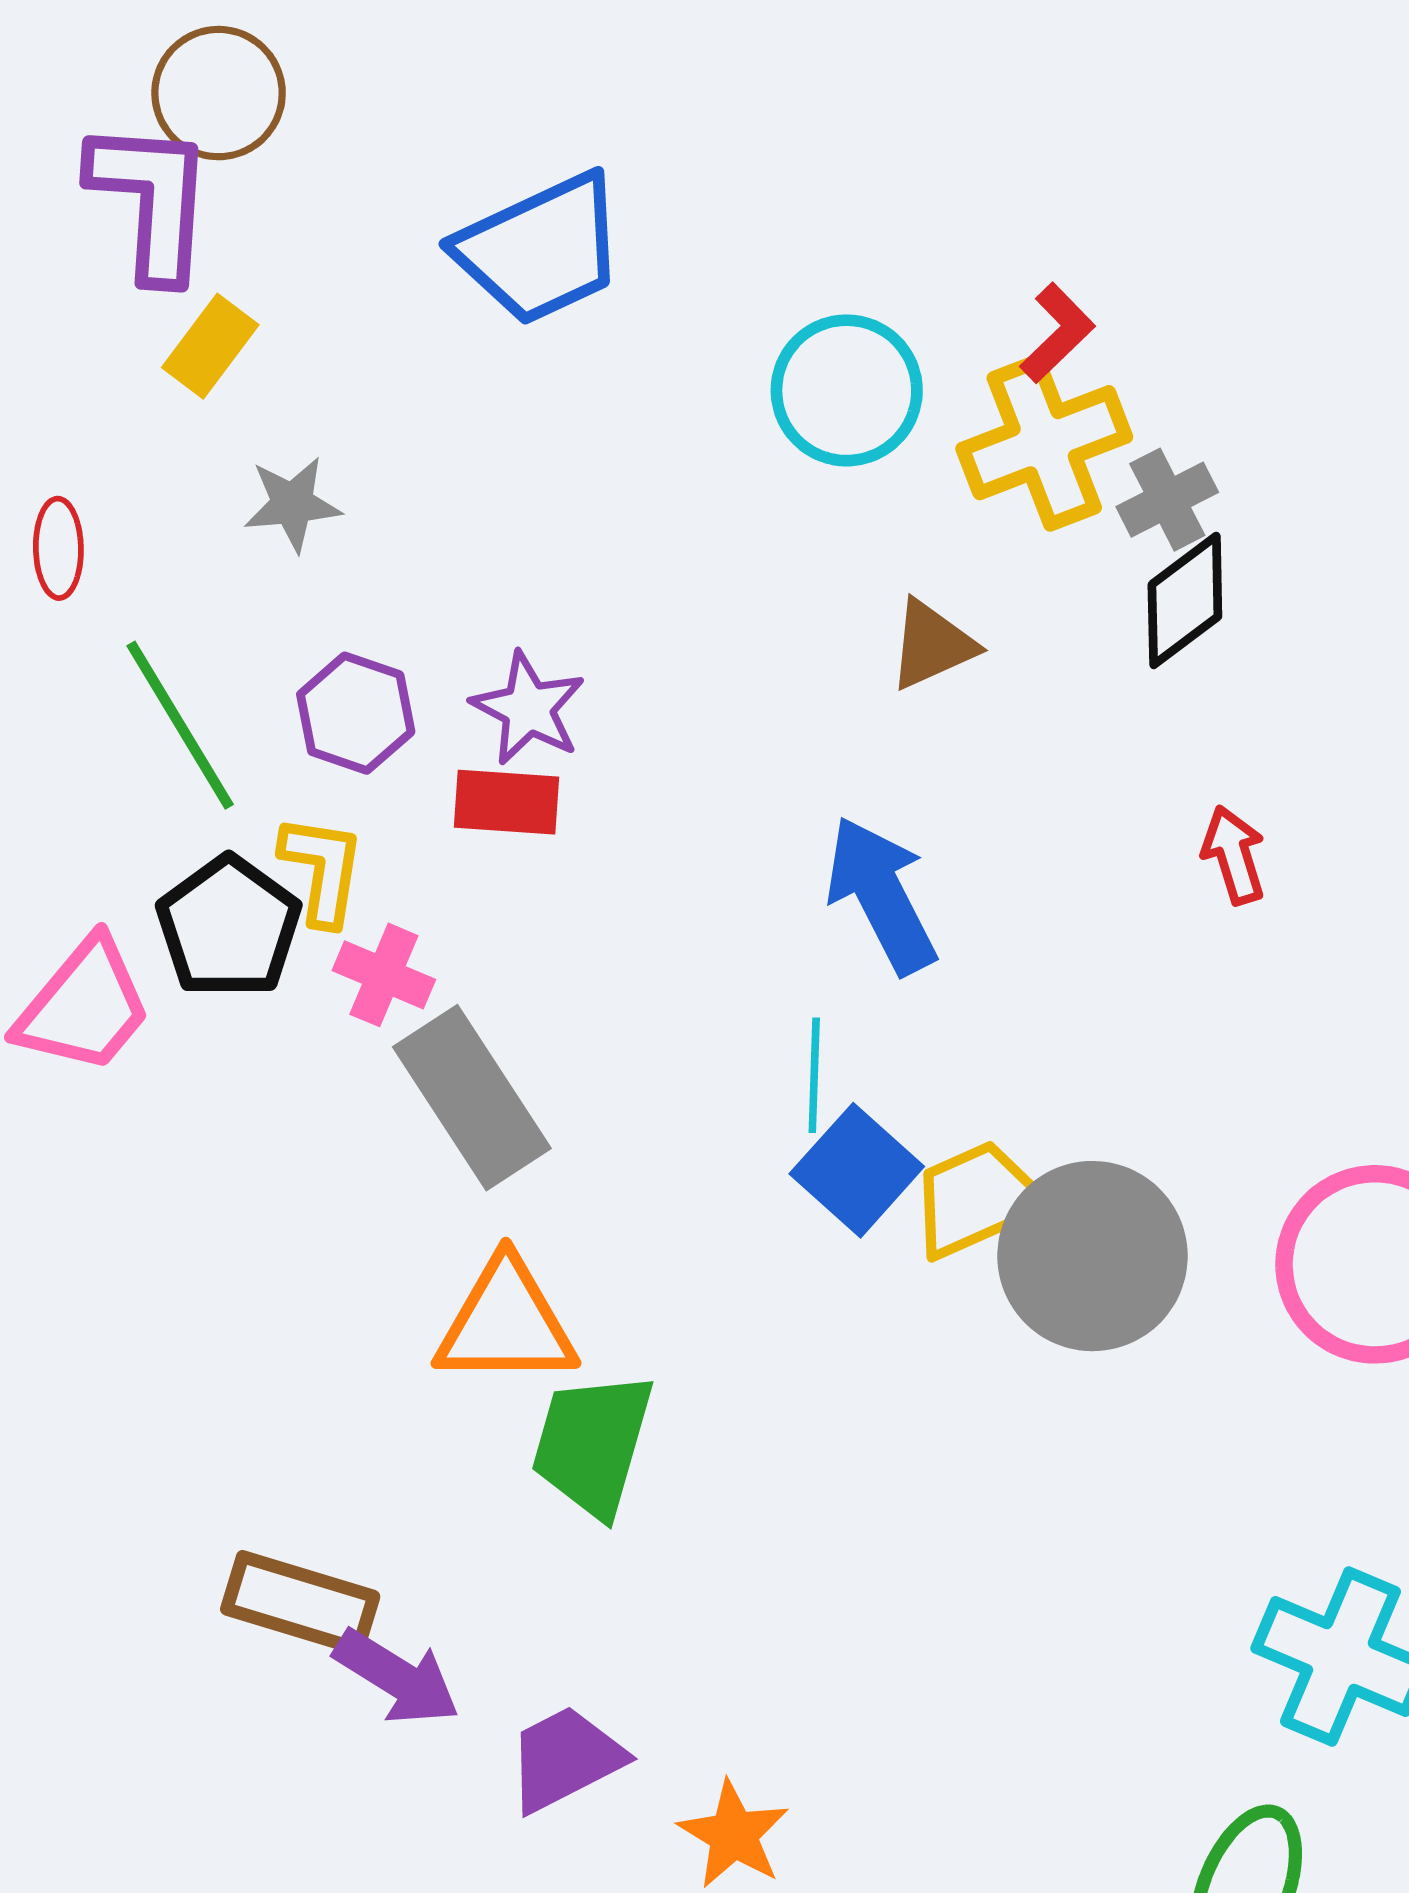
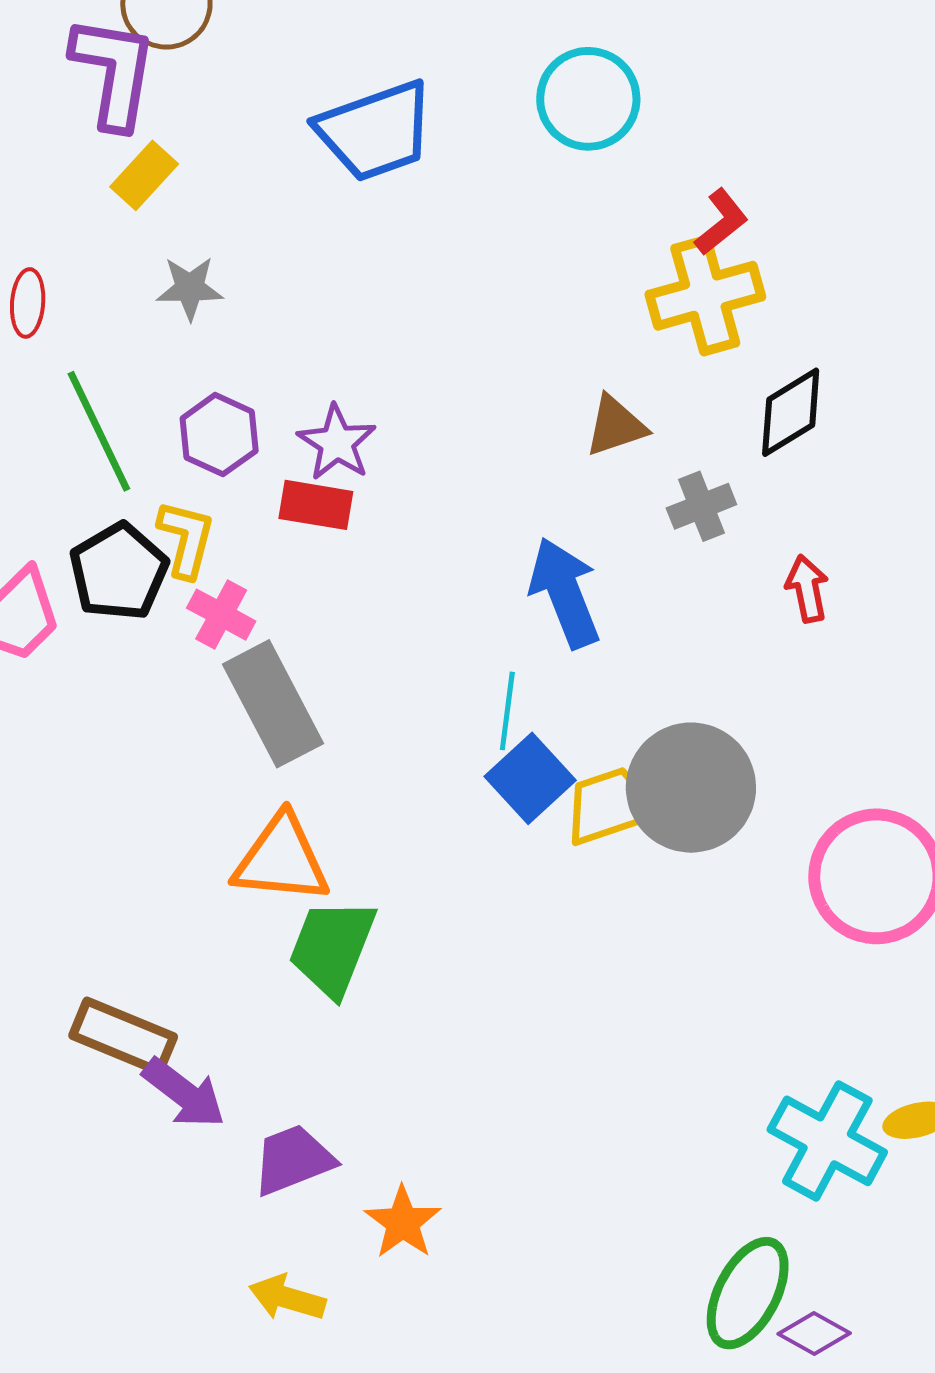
cyan circle: (847, 390) -> (588, 99), moved
gray cross: (1167, 500) -> (701, 506), moved
gray circle: (1093, 1256) -> (691, 788), moved

